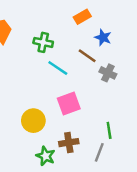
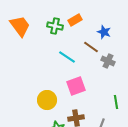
orange rectangle: (82, 17) -> (75, 20), moved
green cross: (43, 42) -> (55, 26), moved
green line: (109, 130) -> (116, 102), moved

